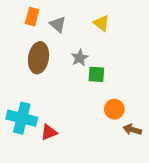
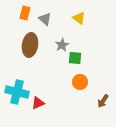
orange circle: (114, 109) -> (80, 82), moved
brown arrow: (132, 130) -> (103, 101), turned -72

